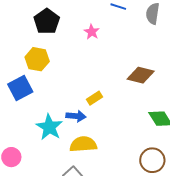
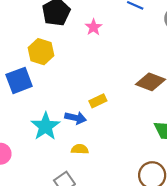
pink star: (92, 32) -> (93, 27), moved
yellow semicircle: (83, 144) -> (80, 149), size x0.6

